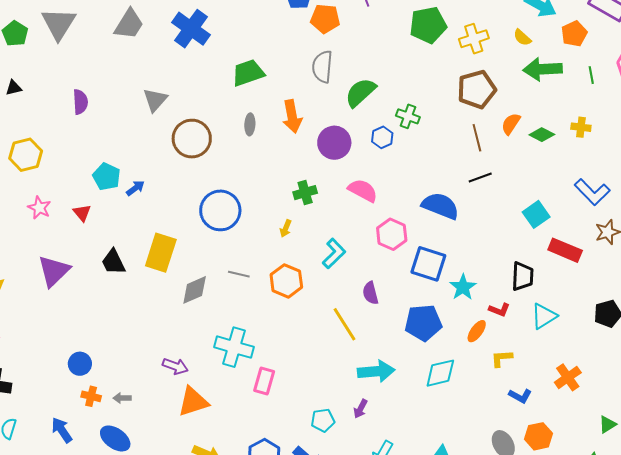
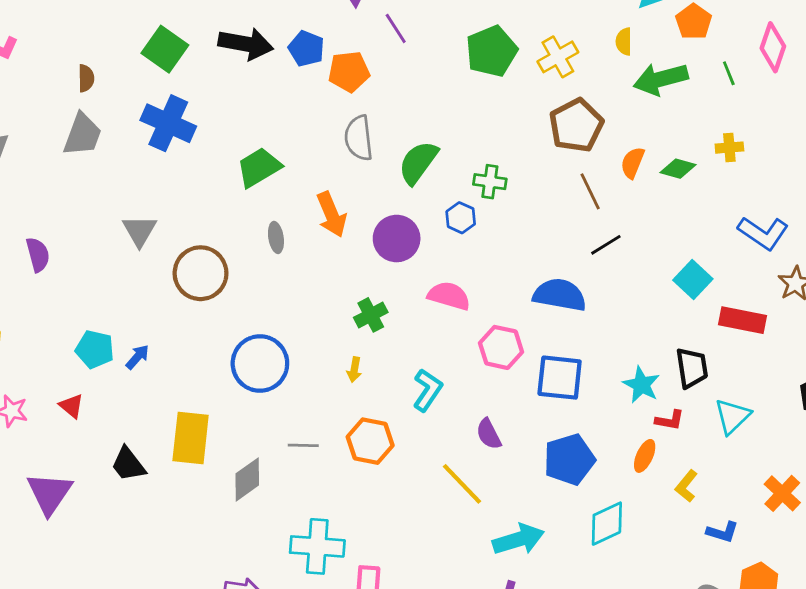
yellow semicircle: (522, 37) -> (624, 41), turned 60
cyan star: (463, 287) -> (641, 385), moved
yellow L-shape: (502, 358) -> (686, 486), turned -35

